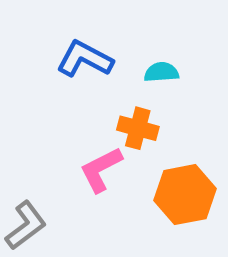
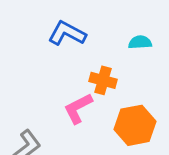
cyan semicircle: (161, 72) -> (140, 42), moved

